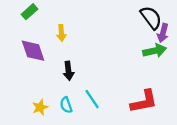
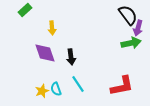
purple diamond: (33, 51) -> (45, 53), moved
black arrow: (68, 71) -> (71, 57), moved
yellow star: (40, 107) -> (42, 91), moved

